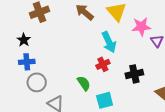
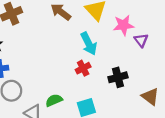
green semicircle: (84, 83) -> (54, 100), moved, turned -77

